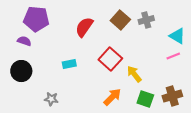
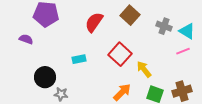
gray cross: (146, 20) -> (164, 26), moved, turned 35
purple semicircle: (24, 41) -> (26, 39), moved
black circle: (21, 71) -> (45, 77), moved

